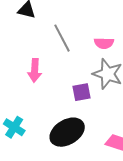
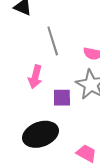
pink arrow: (35, 70) -> (35, 77), moved

